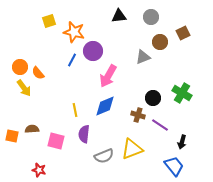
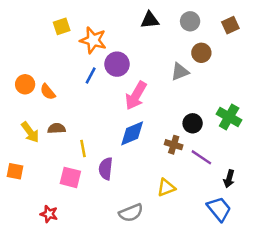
brown square: (183, 33) -> (230, 25), moved
yellow arrow: (24, 88) -> (30, 132), moved
yellow line: (75, 110) -> (83, 149), moved
brown semicircle: (32, 129) -> (57, 128), moved
yellow triangle: (132, 149) -> (166, 188), size x0.7
gray semicircle: (104, 156) -> (131, 213), moved

